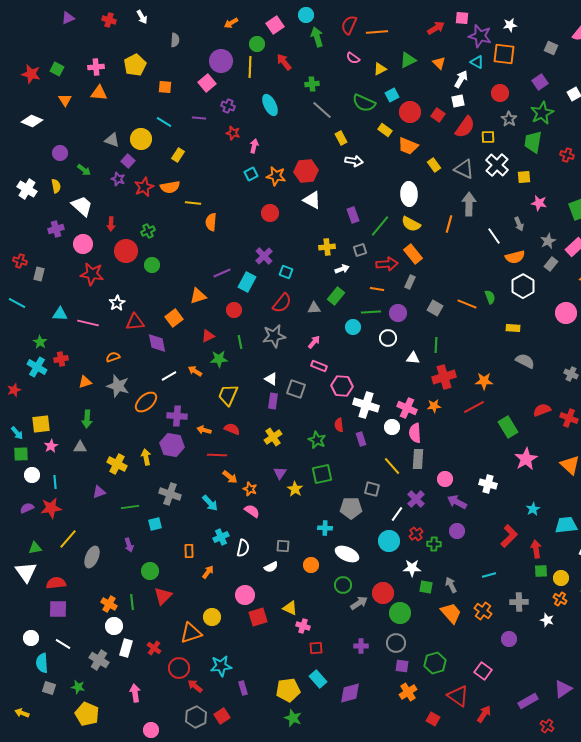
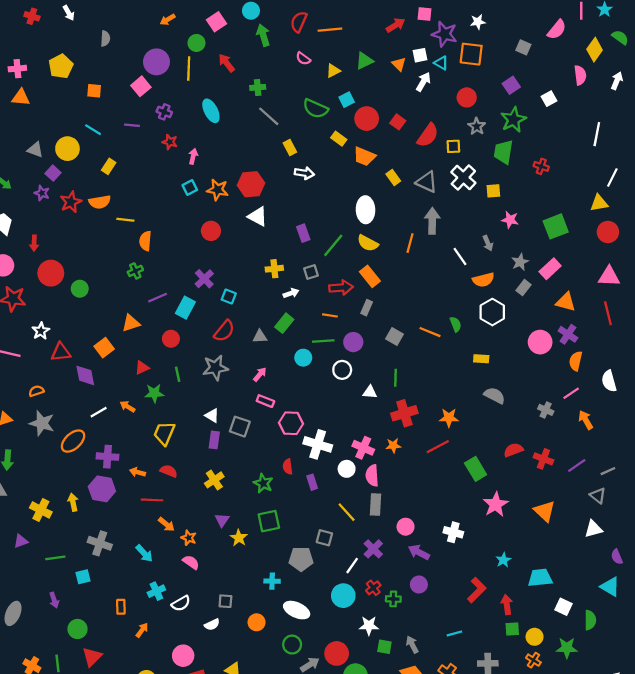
white square: (458, 101) -> (420, 55), moved
green cross: (148, 231) -> (135, 271), moved
white semicircle: (243, 548) -> (181, 603), turned 48

